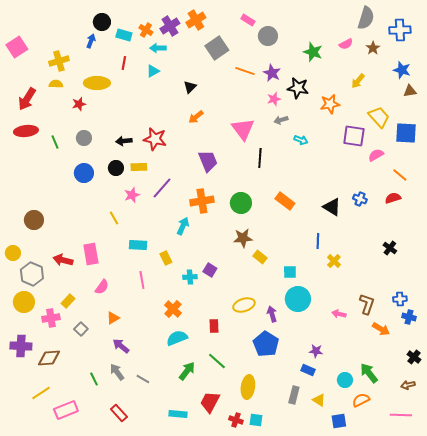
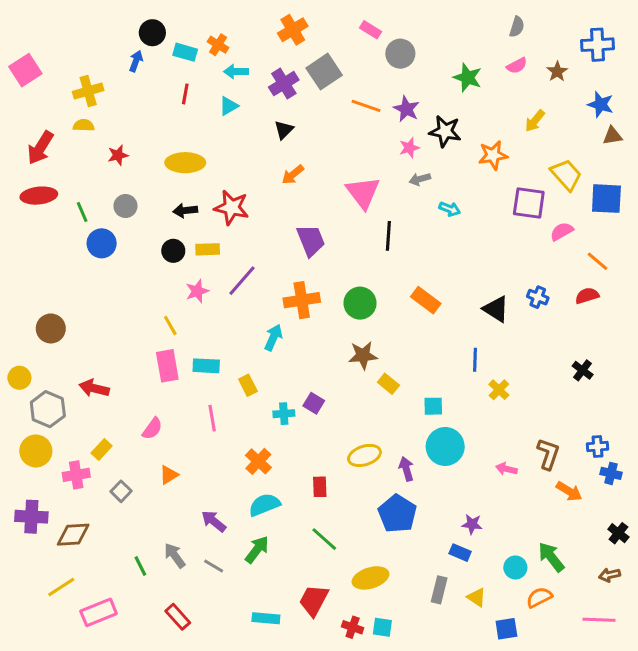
gray semicircle: (366, 18) -> (517, 27), moved, size x0.6
purple cross: (170, 26) -> (284, 84), moved
yellow ellipse: (97, 83) -> (185, 163), moved
blue circle: (84, 173) -> (102, 243), moved
pink rectangle: (91, 254) -> (167, 366), moved
purple arrow: (121, 346) -> (214, 521), moved
green arrow: (187, 371) -> (257, 550), moved
yellow ellipse: (248, 387) -> (370, 578), turned 65

